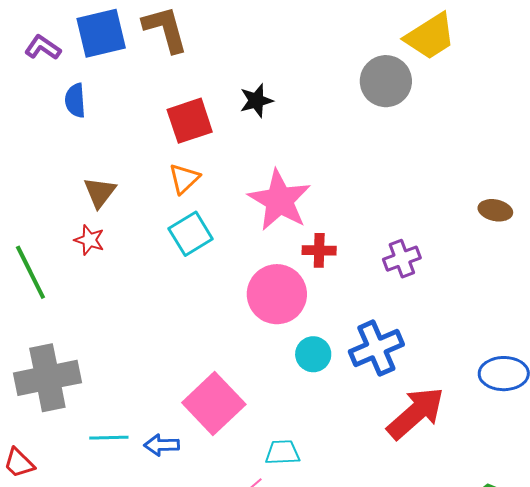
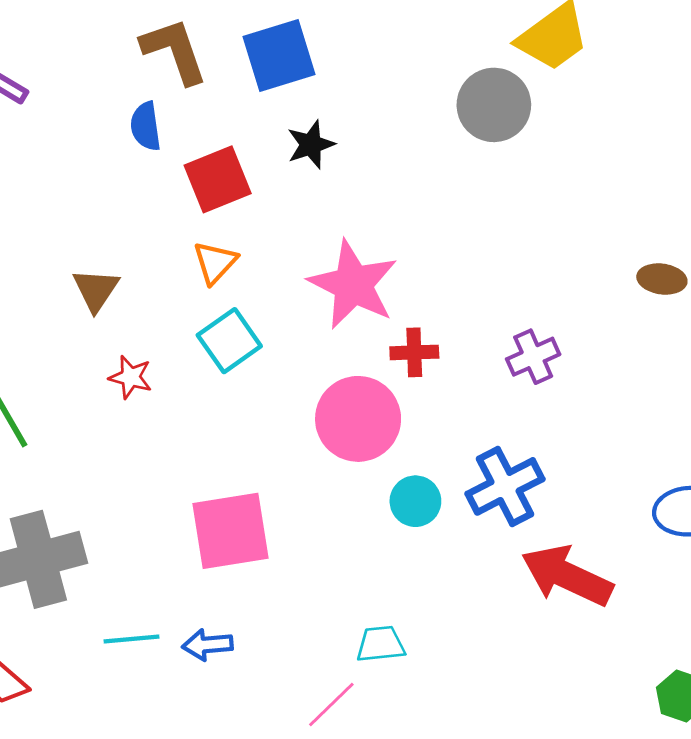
blue square: (101, 33) -> (279, 56), moved
blue semicircle: (75, 101) -> (146, 126), moved
red star: (89, 240) -> (130, 377), moved
pink square: (214, 403) -> (231, 531), moved, turned 38
red arrow: (416, 413) -> (567, 576), turned -110

